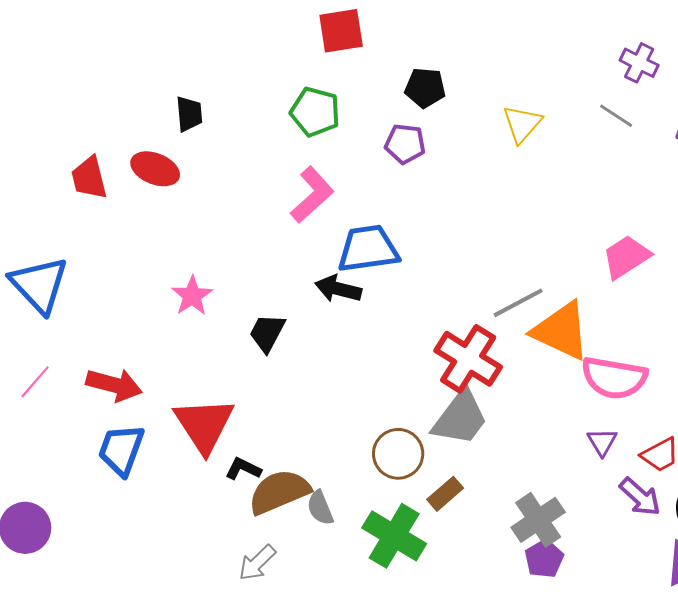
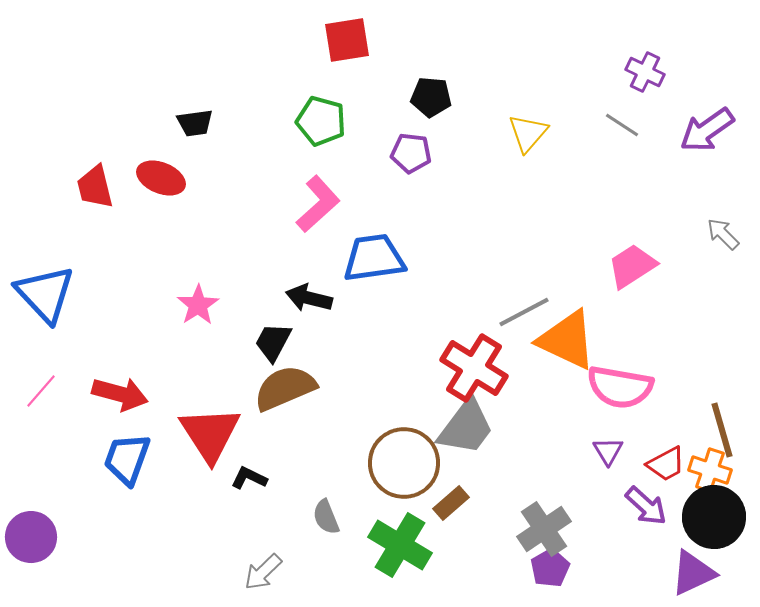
black trapezoid: (189, 114) -> (195, 123), turned 87
black arrow: (338, 289) -> (309, 298), moved
brown circle: (398, 454) -> (404, 463), size x1.4
brown semicircle: (279, 492) -> (285, 388), moved

